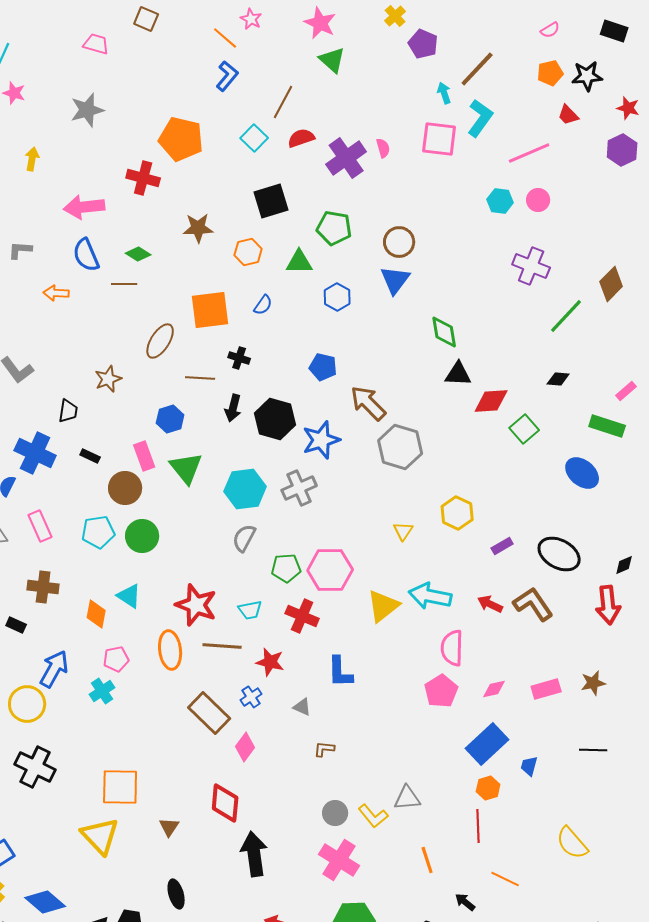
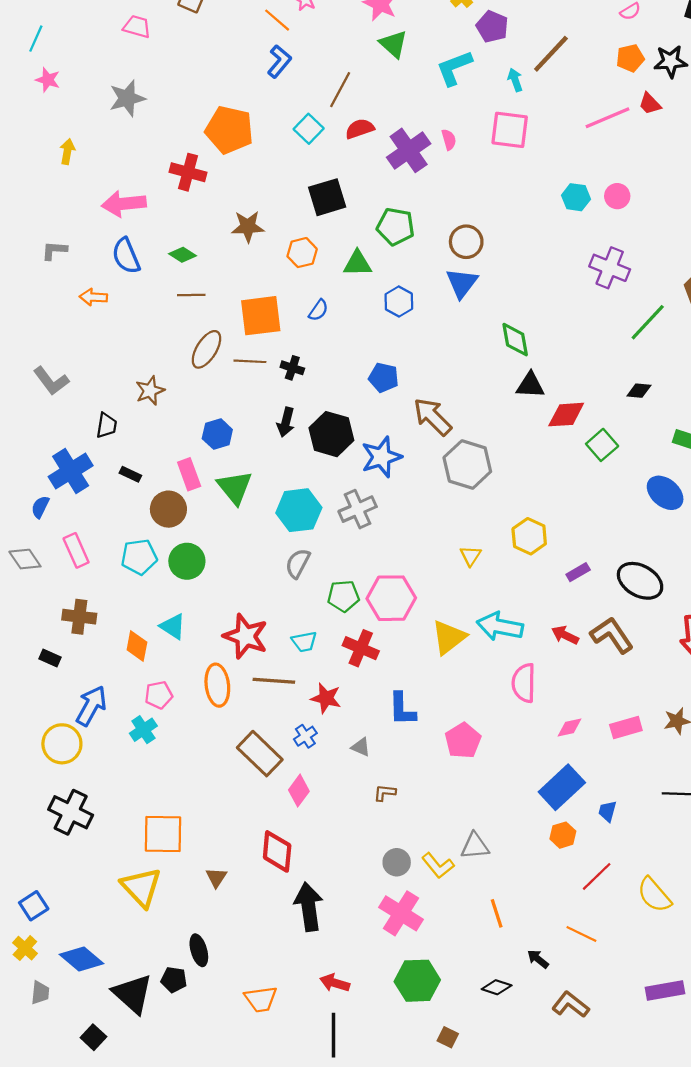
cyan L-shape: (480, 118) -> (454, 68), moved, turned -147
pink line: (529, 153) -> (607, 118), moved
brown line: (124, 284) -> (191, 295), moved
brown line: (200, 378) -> (250, 361), moved
blue cross: (35, 453) -> (71, 471), turned 33
pink pentagon: (441, 691) -> (463, 741), moved
red line: (478, 826) -> (597, 876), moved, turned 48
black ellipse: (176, 894) -> (199, 950), moved

